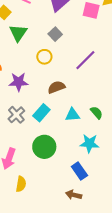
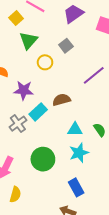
yellow circle: (44, 57) -> (45, 62), moved
cyan rectangle: (41, 113) -> (38, 112), moved
cyan star: (89, 143) -> (79, 153), moved, turned -30

